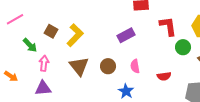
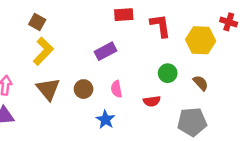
red L-shape: (168, 26) -> (160, 26), moved
brown square: (51, 31) -> (37, 22), moved
green circle: (183, 47) -> (168, 73), moved

